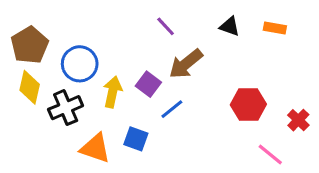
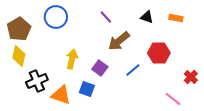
blue circle: (80, 64) -> (56, 17), moved
purple square: (148, 84) -> (100, 68), moved
red hexagon: (248, 104) -> (159, 53), moved
black cross: (66, 108) -> (37, 81), moved
blue line: (172, 109) -> (133, 70), moved

